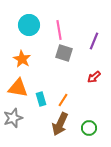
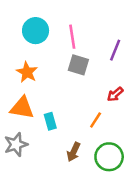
orange line: (63, 100) -> (96, 120), moved
brown arrow: (60, 124) -> (74, 152), size x0.7
green circle: (89, 128) -> (109, 157), size x1.5

